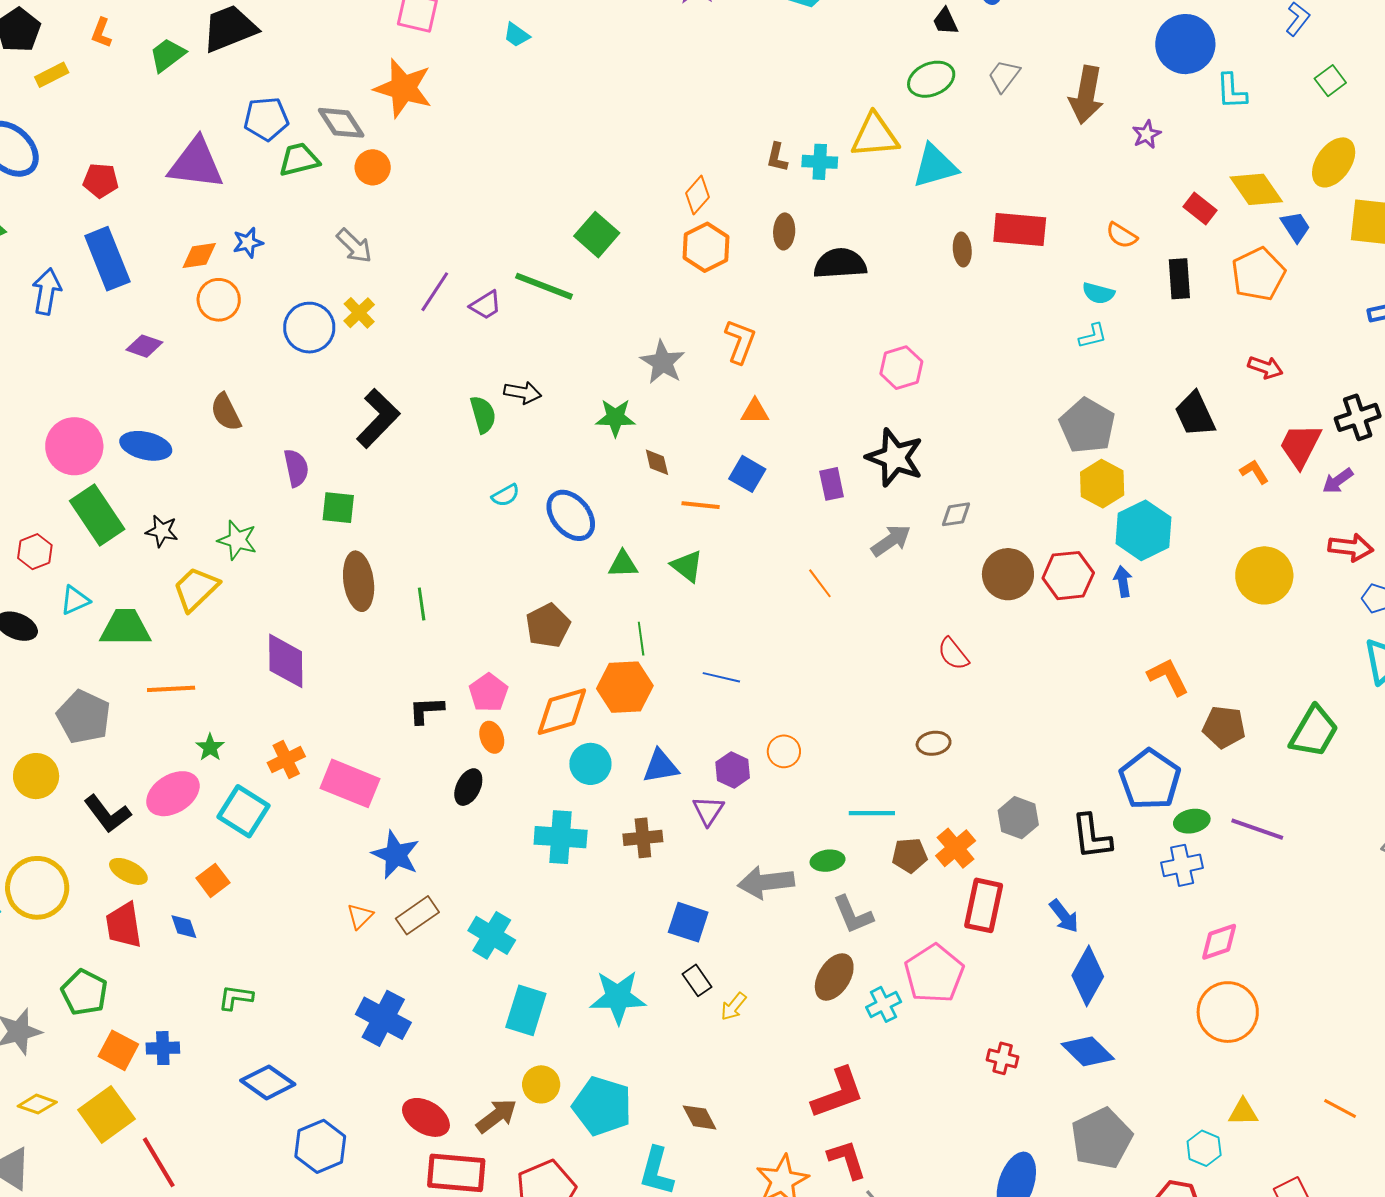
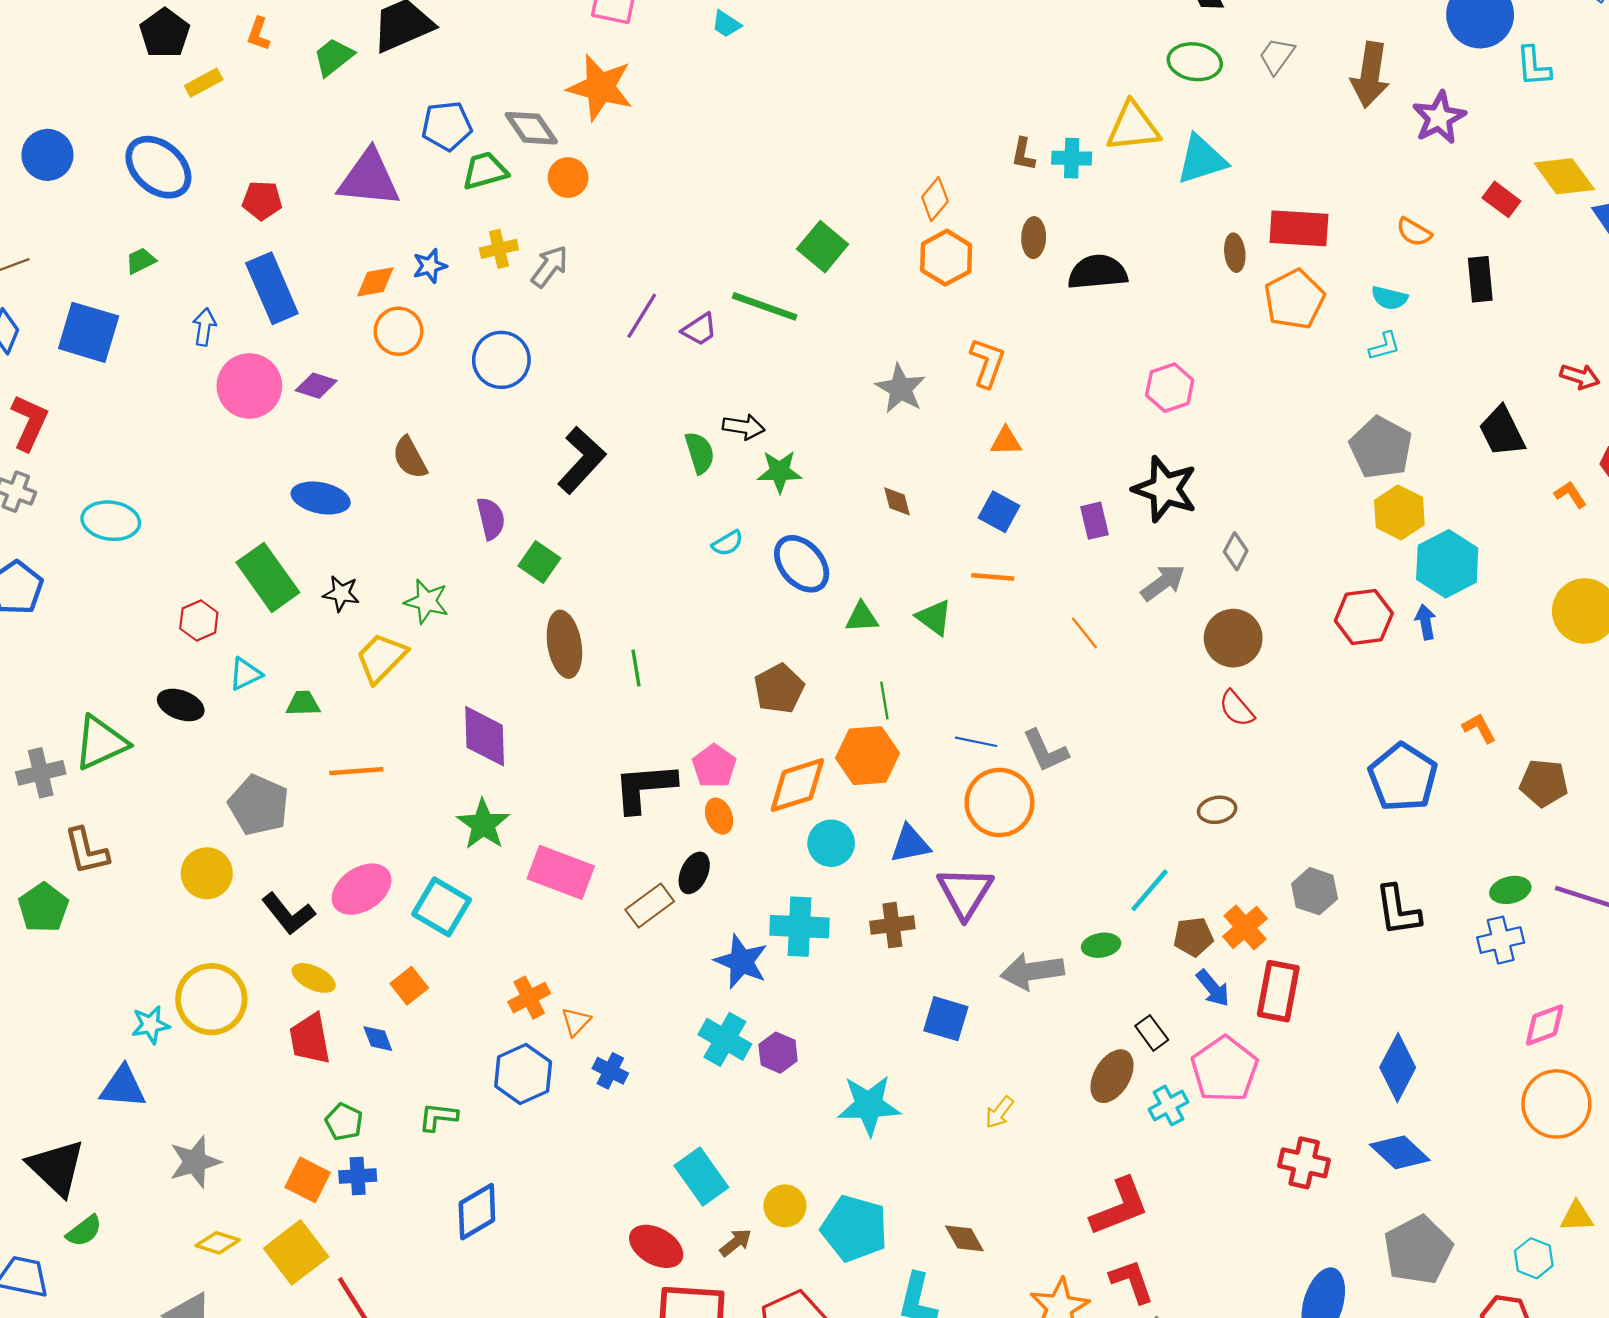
green ellipse: (931, 79) -> (1195, 62), turned 33
purple star: (1147, 134) -> (1439, 118), size x1.6
gray arrow: (354, 246) -> (550, 267), turned -96
orange pentagon: (1258, 274) -> (1294, 299), moved
blue arrow: (47, 291) -> (204, 327), size x0.7
yellow cross: (359, 313) -> (499, 249), moved, turned 32
green star: (615, 418) -> (780, 472), moved
pink circle: (74, 446) -> (249, 386), moved
orange line: (701, 505) -> (993, 577), moved
green square: (338, 508) -> (539, 562), turned 30
gray diamond: (956, 514) -> (1236, 551), turned -52
brown circle: (1008, 574) -> (1233, 638), moved
green trapezoid: (125, 628) -> (303, 703), size x0.6
orange L-shape: (1168, 677) -> (1479, 728), size x0.7
black L-shape: (426, 710) -> (644, 788), size x1.6
green star: (210, 747) -> (483, 824), moved, size x1.6
orange circle: (784, 751) -> (999, 802), moved, size x1.8
orange cross: (286, 760) -> (529, 998), moved
purple hexagon: (733, 770) -> (778, 1053), moved
blue pentagon: (1150, 779) -> (1403, 777), moved
purple triangle: (708, 811) -> (965, 892), size x1.6
cyan line: (872, 813) -> (1150, 890), turned -48
blue star: (396, 855) -> (741, 962), moved
brown rectangle: (417, 915) -> (650, 906), moved
gray L-shape: (853, 915) -> (1045, 751), moved
blue arrow: (1064, 916) -> (1213, 988), moved
black rectangle: (697, 980) -> (1152, 1033), moved
green pentagon: (84, 992) -> (344, 1122), moved, size x0.7
cyan rectangle: (526, 1010) -> (701, 1177), moved, turned -51
blue cross: (383, 1018) -> (610, 1071), moved, size x0.6
red cross: (1003, 1058) -> (1304, 1163), size x1.4
blue diamond: (268, 1082) -> (477, 1212), turned -64
brown arrow: (497, 1116) -> (736, 1243), size x0.7
blue hexagon: (320, 1146) -> (523, 1074), moved

